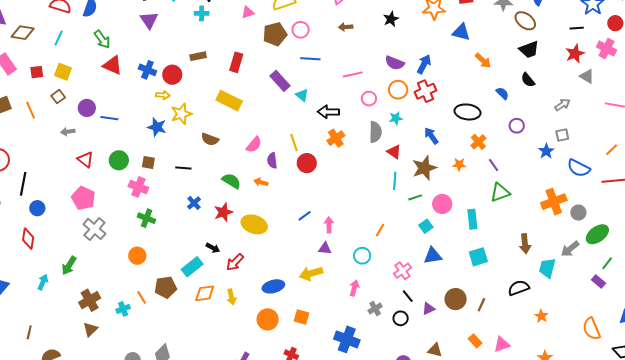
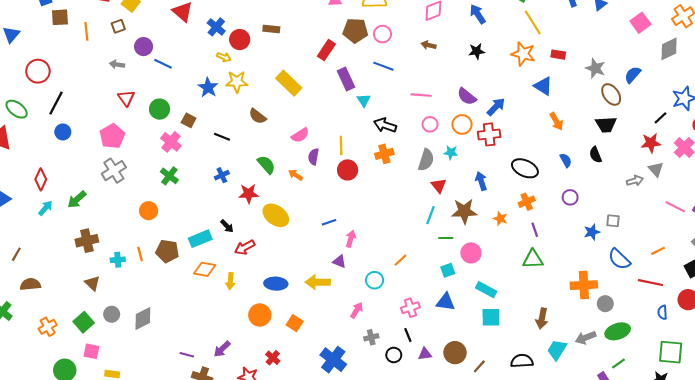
black line: (577, 28) -> (661, 118), turned -56
red rectangle: (236, 62) -> (326, 50), moved
gray arrow: (562, 105) -> (635, 181), moved
cyan rectangle: (472, 219) -> (486, 290), moved, turned -72
red diamond: (28, 239) -> (41, 179), moved
brown triangle: (90, 329) -> (92, 283), moved, turned -49

